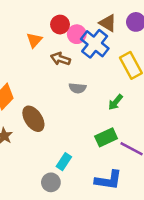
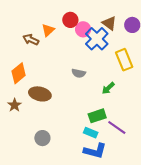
brown arrow: (60, 59) -> (31, 40), moved
brown ellipse: (33, 119) -> (40, 94), turned -50
cyan rectangle: (64, 162) -> (91, 133), moved, turned 72
gray circle: (51, 182) -> (42, 138), moved

